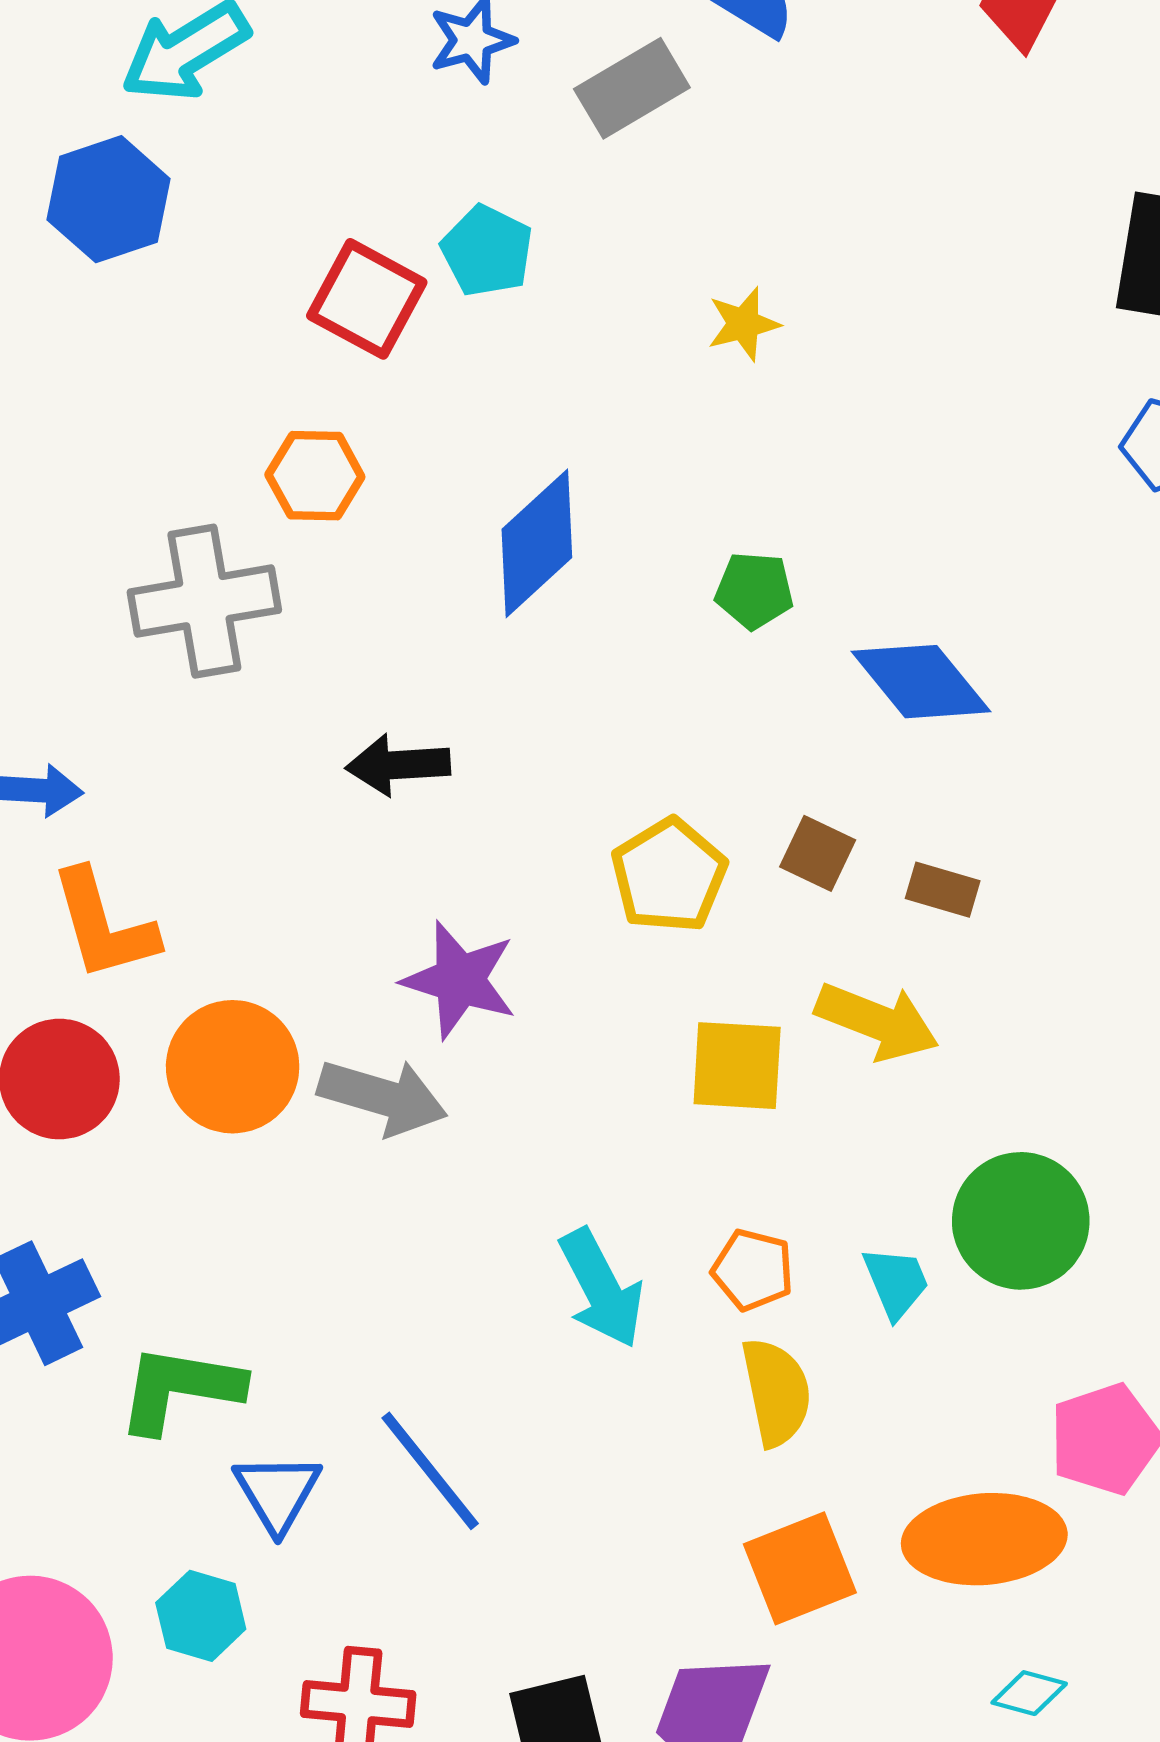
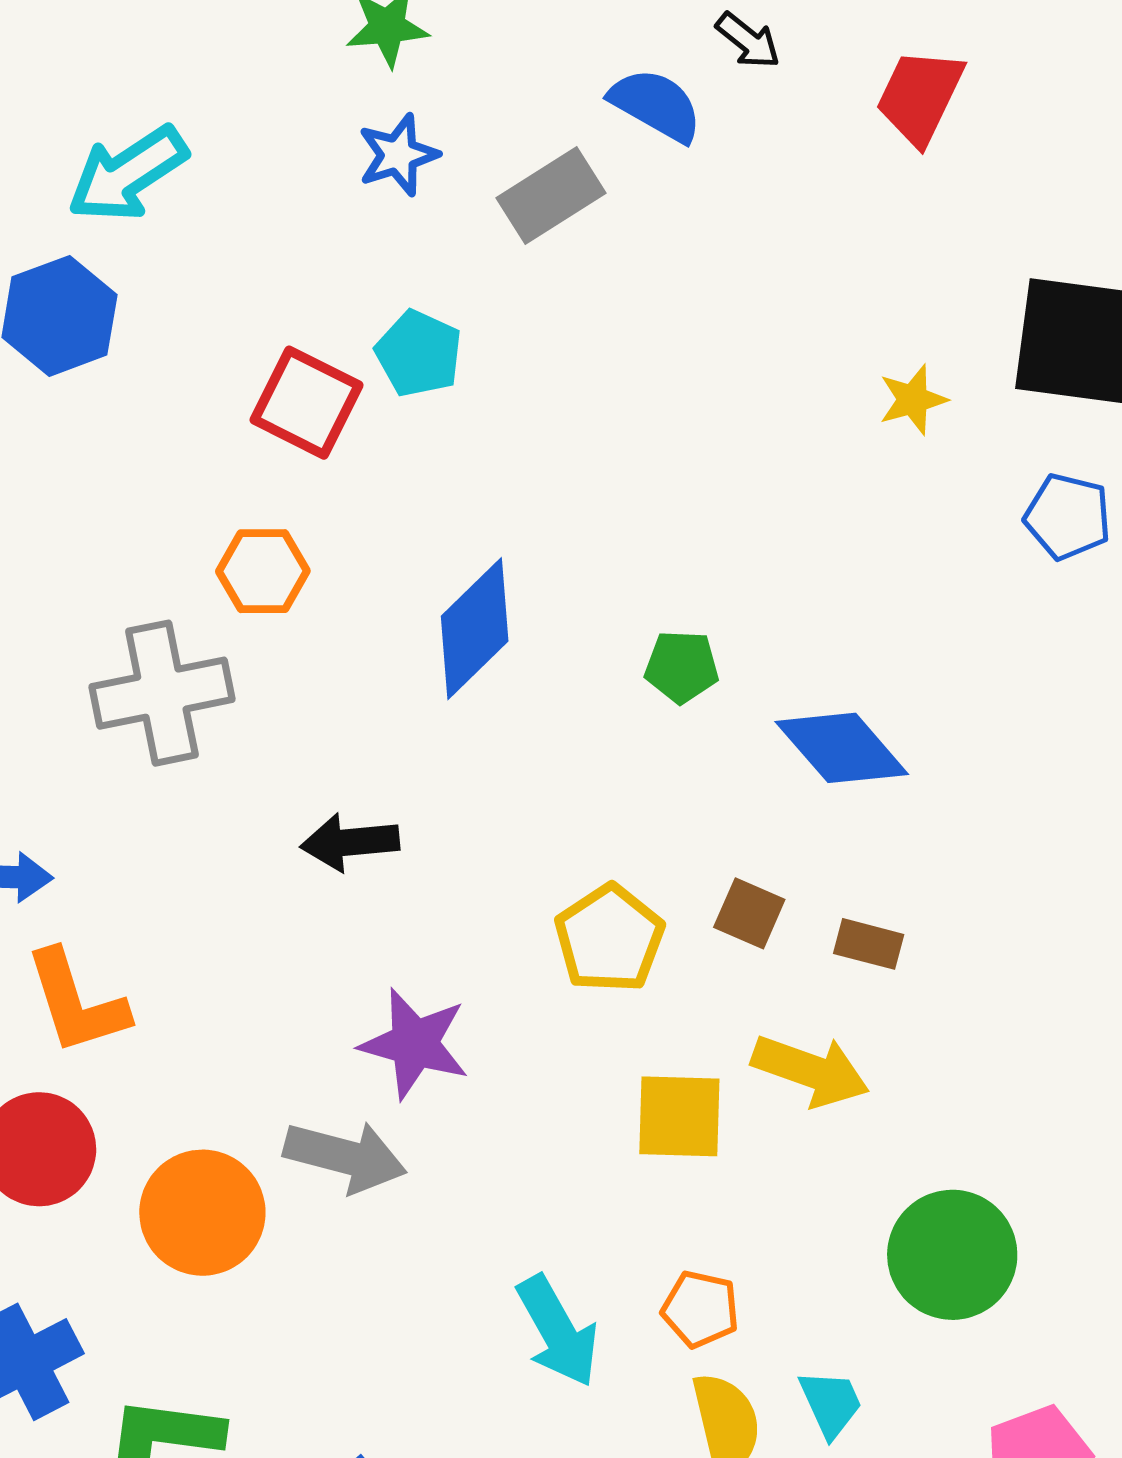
yellow star: (743, 324) -> (913, 400), moved
orange circle: (233, 1067) -> (202, 1213), moved
cyan trapezoid: (896, 1282) -> (831, 1403), moved

